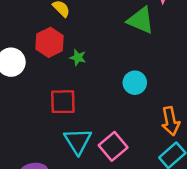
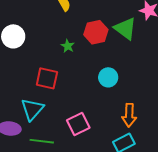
red hexagon: (50, 42) -> (96, 32), moved
cyan triangle: (78, 141) -> (32, 109), moved

